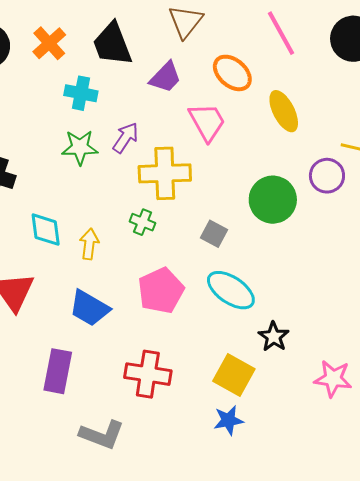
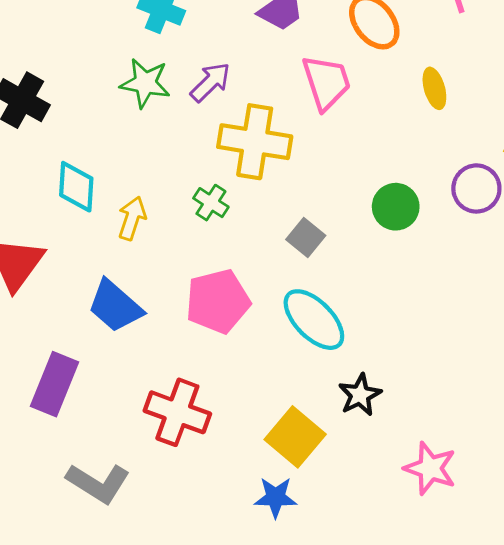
yellow ellipse: (284, 111) -> (434, 88), size x0.7
green circle: (273, 200) -> (396, 207), size x0.7

